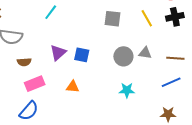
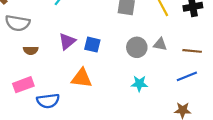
pink rectangle: (35, 84) -> (23, 85), moved
orange triangle: (73, 87) -> (82, 78), size x1.5
blue semicircle: (29, 111) -> (48, 101), moved, turned 40

